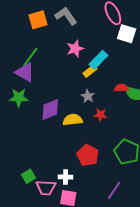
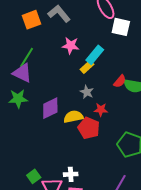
pink star: (75, 49) -> (71, 46), turned 30
red semicircle: (121, 88) -> (120, 81), turned 136
red pentagon: (88, 155) -> (89, 128), moved

